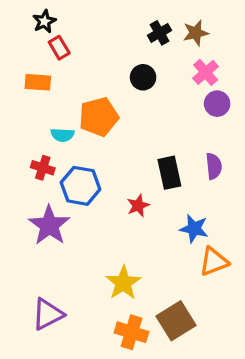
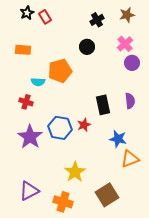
brown star: (196, 33) -> (127, 15), moved
red rectangle: (59, 48) -> (45, 17), moved
blue hexagon: (81, 186) -> (60, 128), moved
orange cross: (132, 332) -> (63, 202), moved

